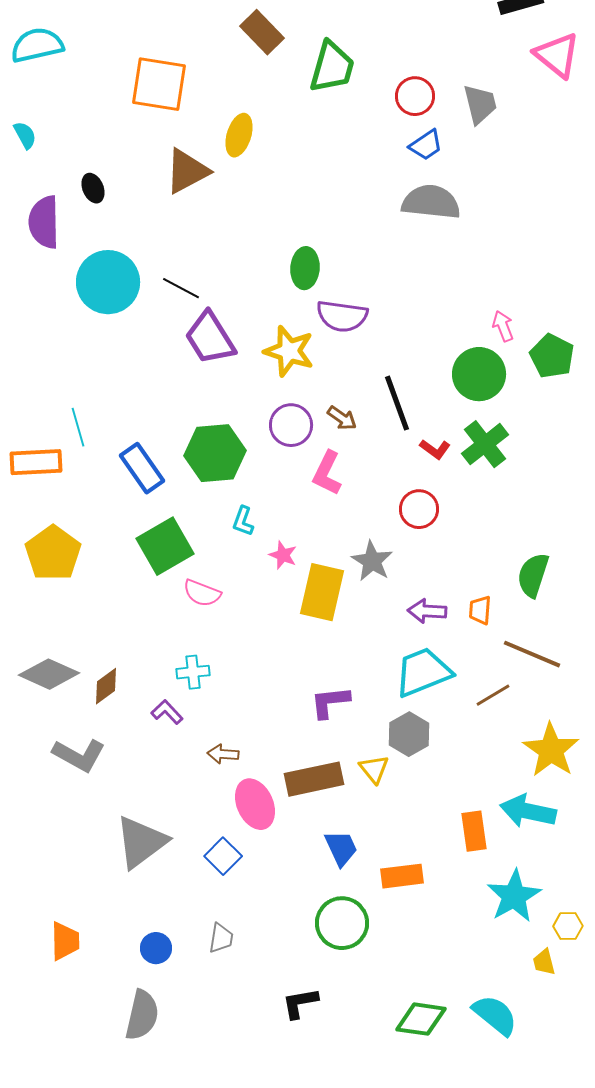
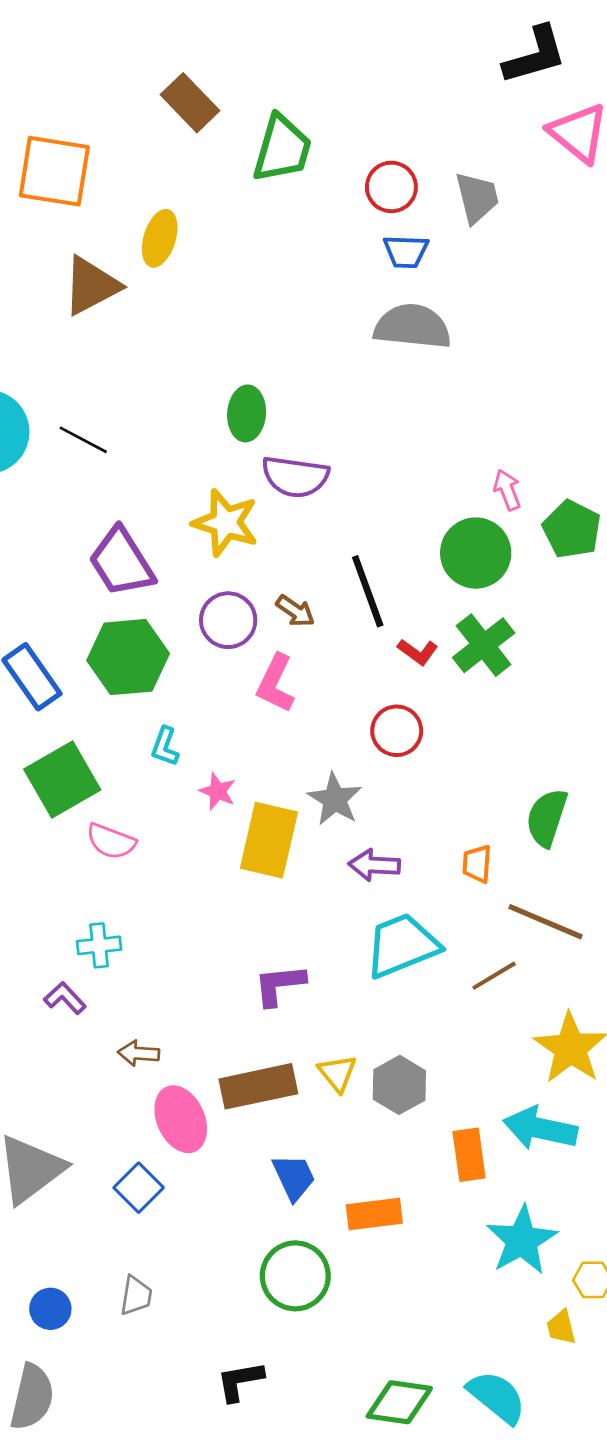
blue trapezoid: (426, 145) -> (406, 251), turned 36
purple trapezoid: (210, 338) -> (121, 562), moved
purple arrow: (427, 611) -> (374, 865), moved
gray hexagon: (409, 734) -> (399, 1085), moved

